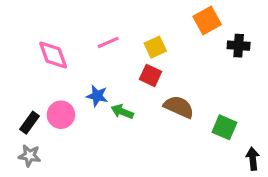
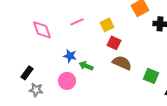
red square: (151, 75) -> (114, 43), moved
pink circle: (61, 115) -> (67, 81), moved
gray star: (30, 156) -> (36, 90), moved

